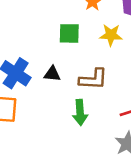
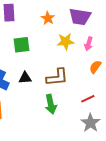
green square: (69, 33) -> (22, 45), moved

